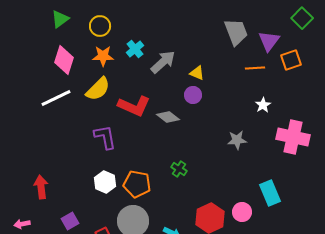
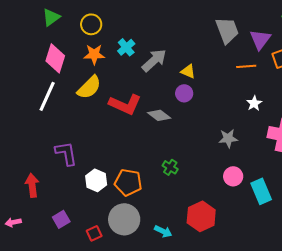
white line: (56, 98) -> (47, 96), turned -40
purple L-shape: (105, 137) -> (66, 153), moved
pink circle: (242, 212) -> (233, 176), moved

